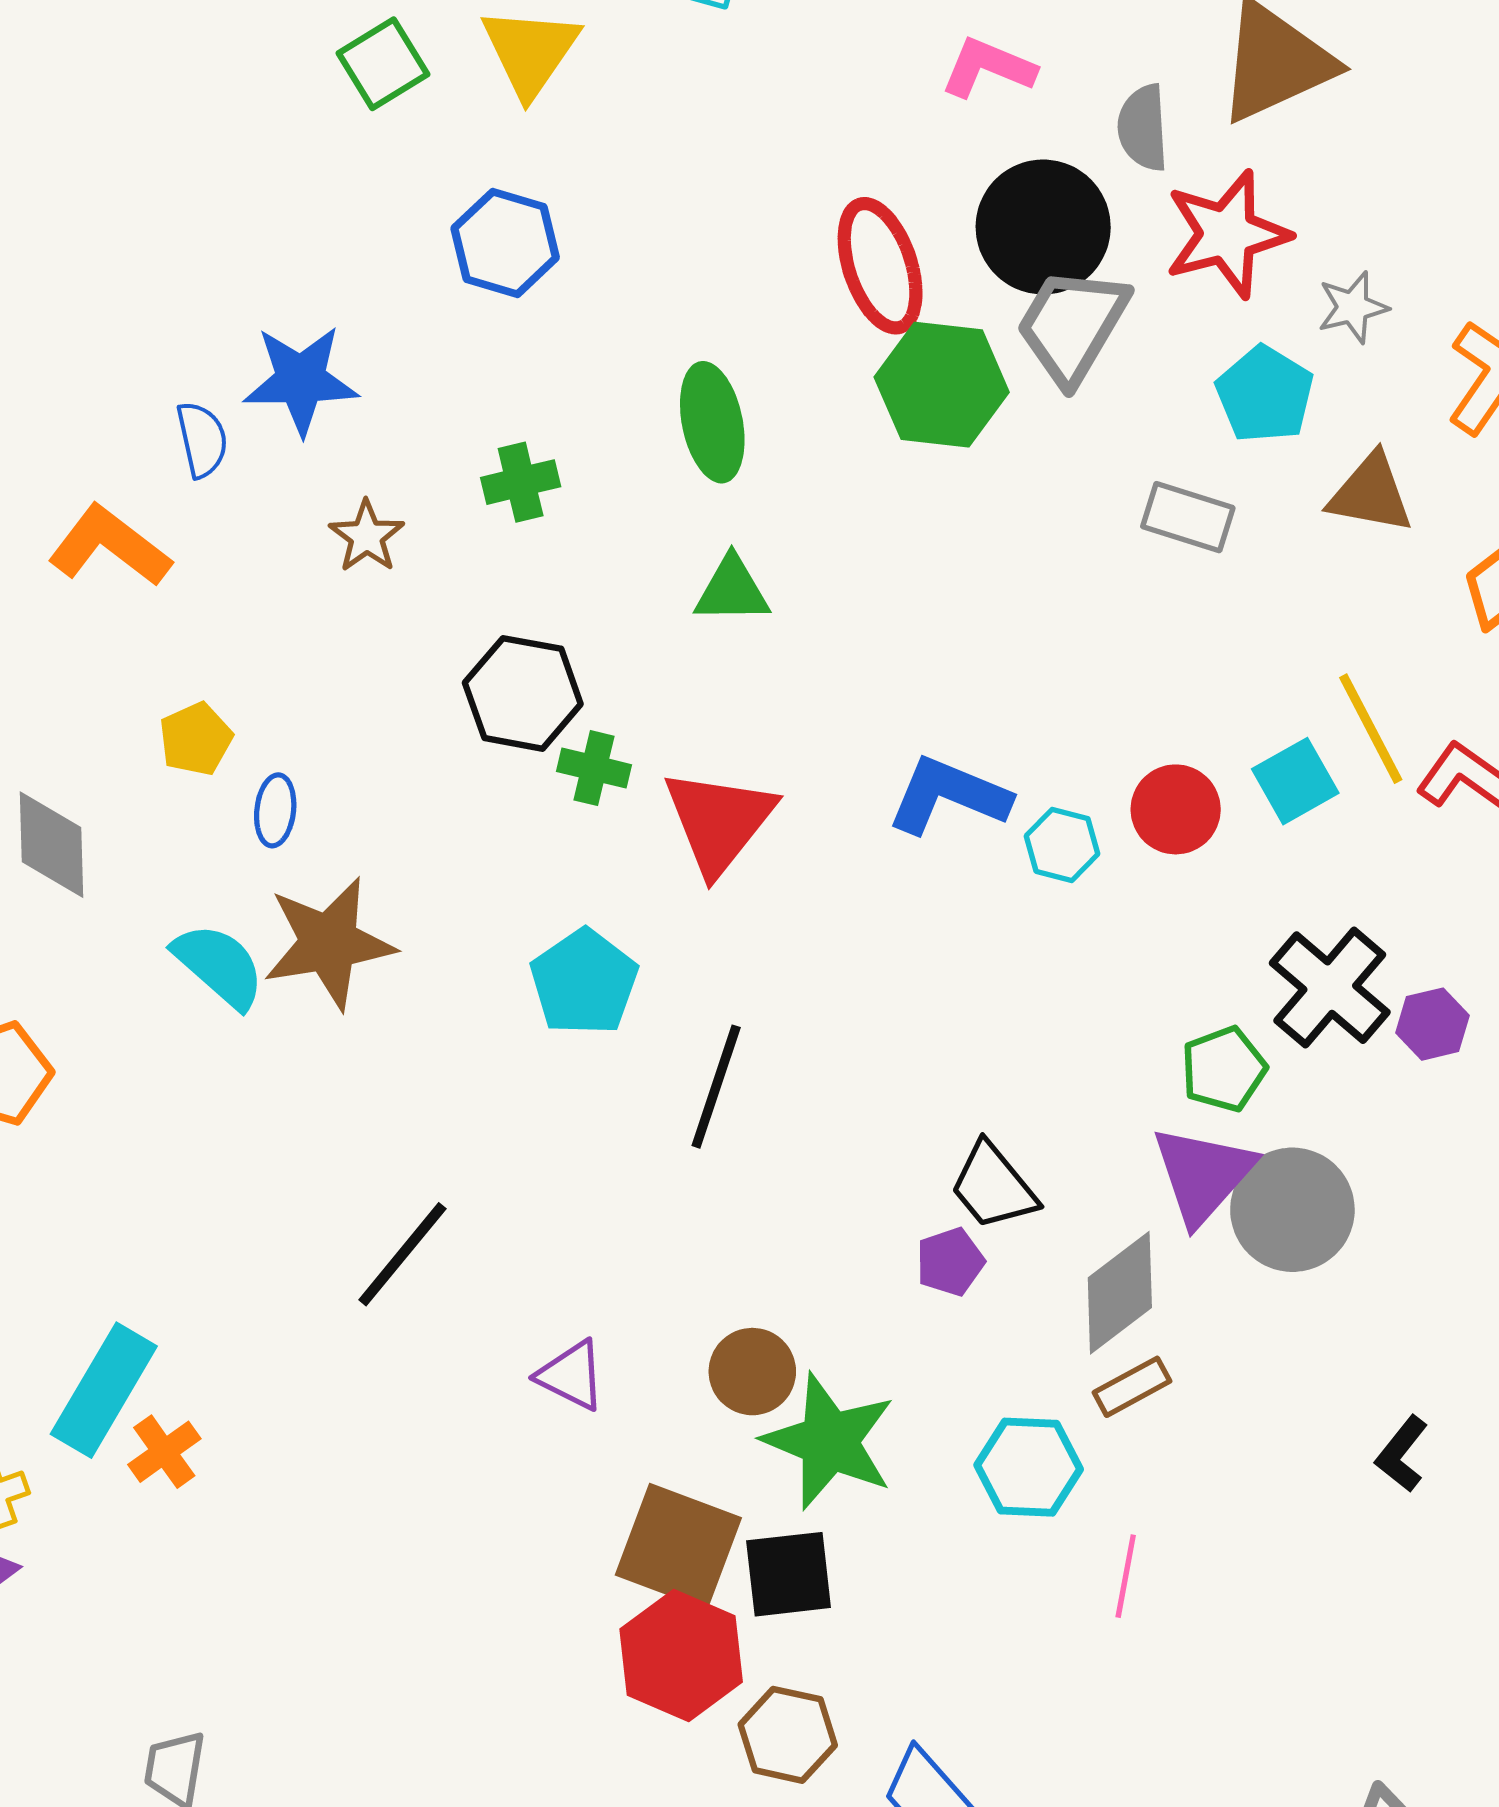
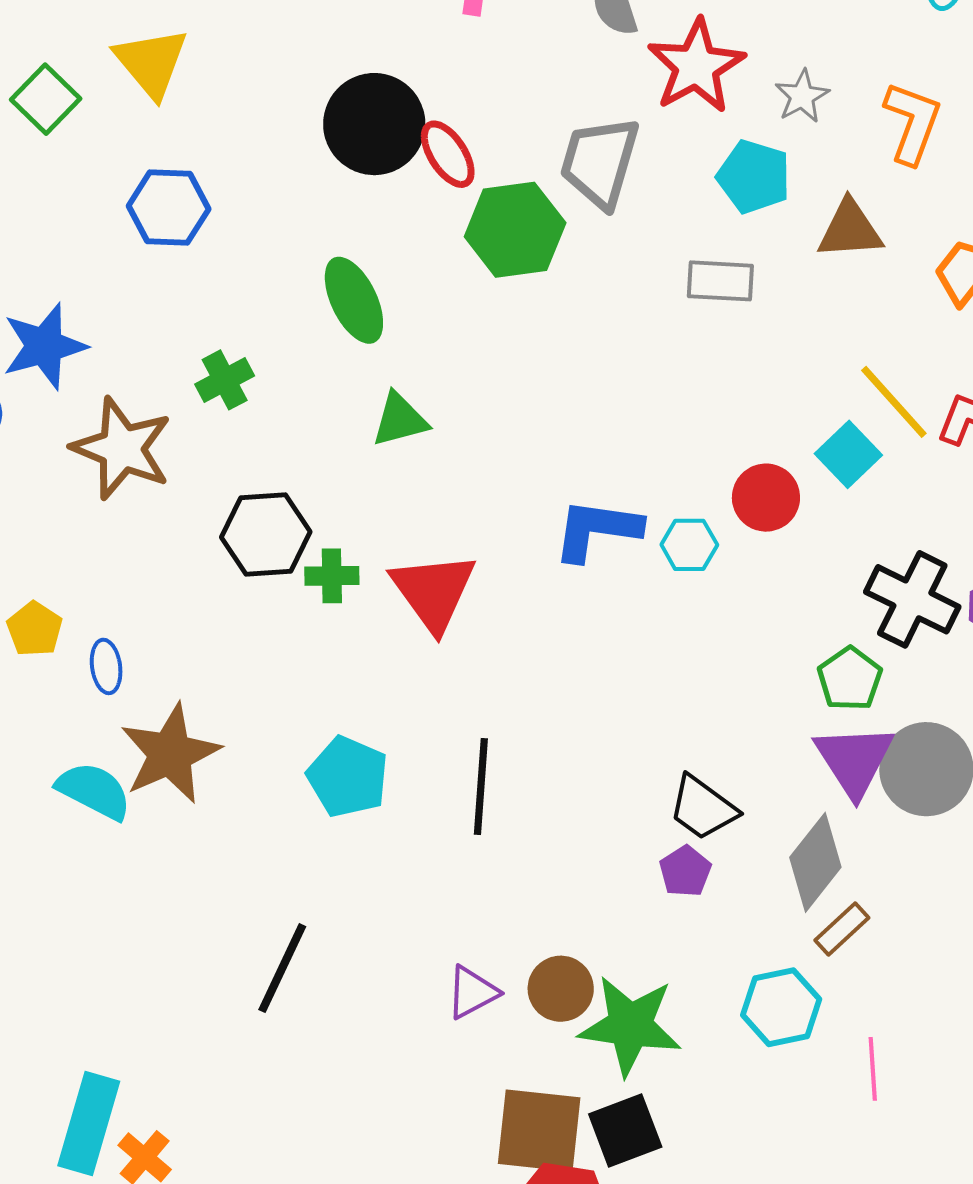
black circle: (1043, 227) -> (374, 124), moved
red ellipse: (880, 266) -> (448, 154), size x0.7
brown star: (367, 536) -> (122, 448), size x1.8
cyan pentagon: (584, 982) -> (348, 777), moved
purple triangle: (571, 1375) -> (472, 992), moved, turned -40

